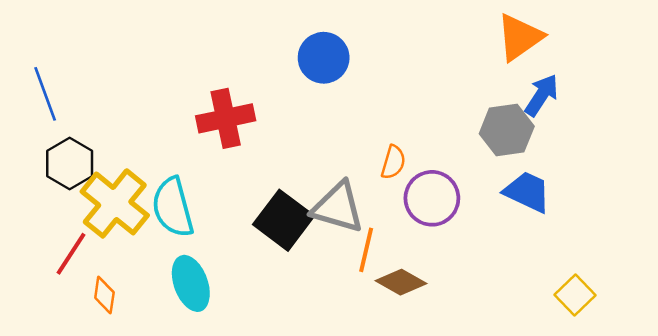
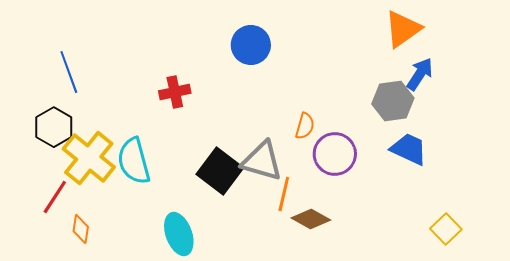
blue line: (45, 94) -> (69, 72), moved
red cross: (226, 118) -> (175, 92), size x0.7
cyan ellipse: (191, 283) -> (179, 234), moved

